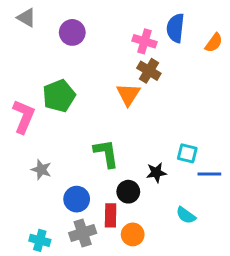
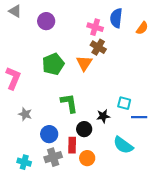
green pentagon: (59, 96) -> (53, 64), moved
cyan semicircle: (186, 215) -> (123, 145), size x1.5

